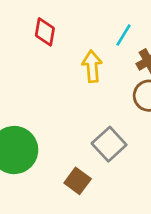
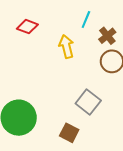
red diamond: (45, 32) -> (27, 27), turned -70

